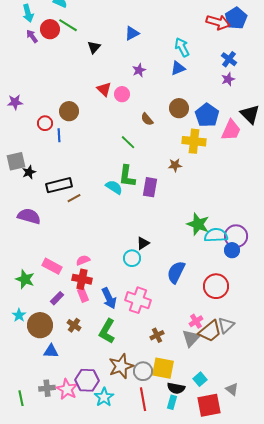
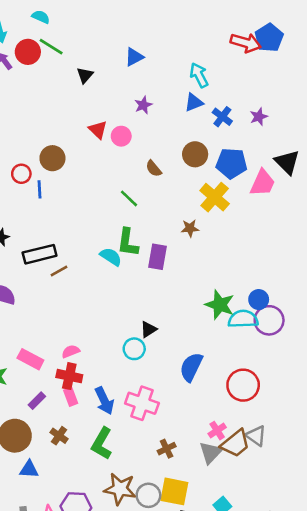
blue cross: (229, 59) -> (222, 117), moved
blue pentagon: (207, 115) -> (231, 163), turned -30
yellow cross: (194, 141) -> (215, 197), turned 35
blue circle: (232, 250) -> (259, 300), moved
gray triangle: (226, 325) -> (256, 436), turned -42
brown star: (121, 366) -> (120, 489), turned 30

